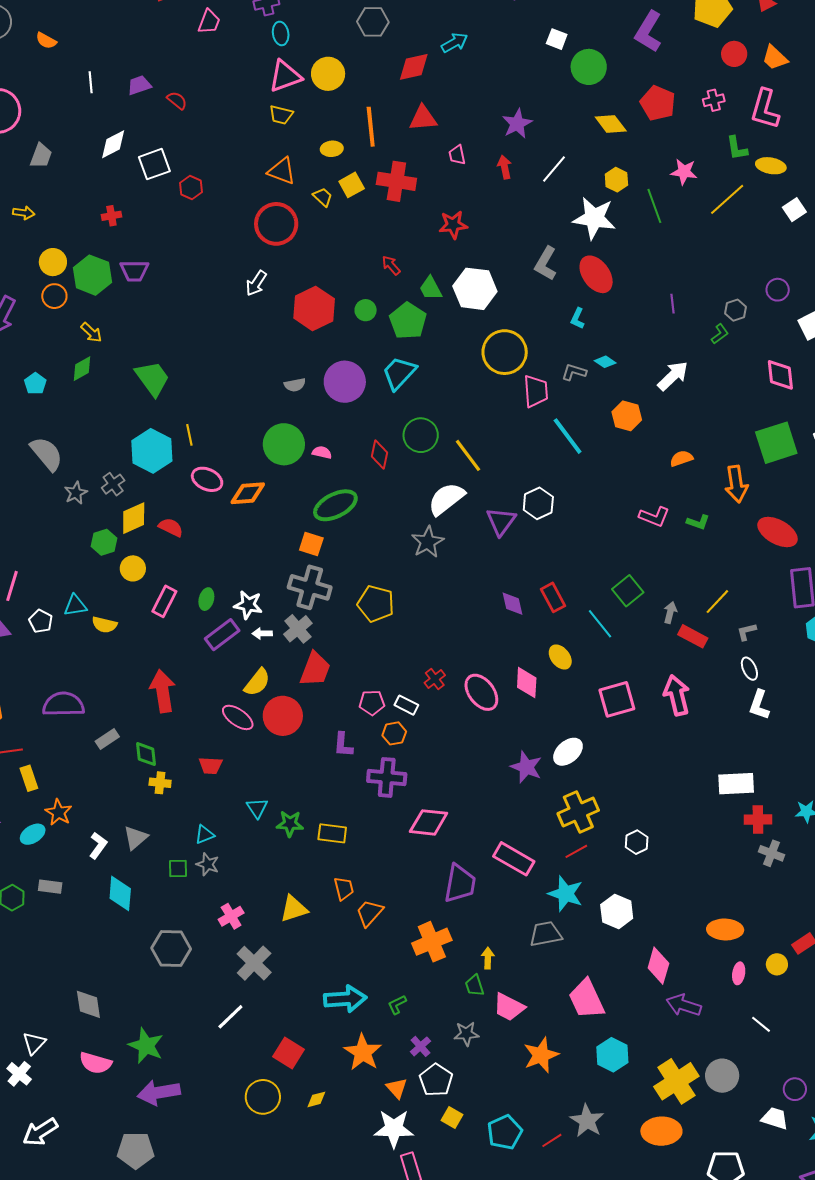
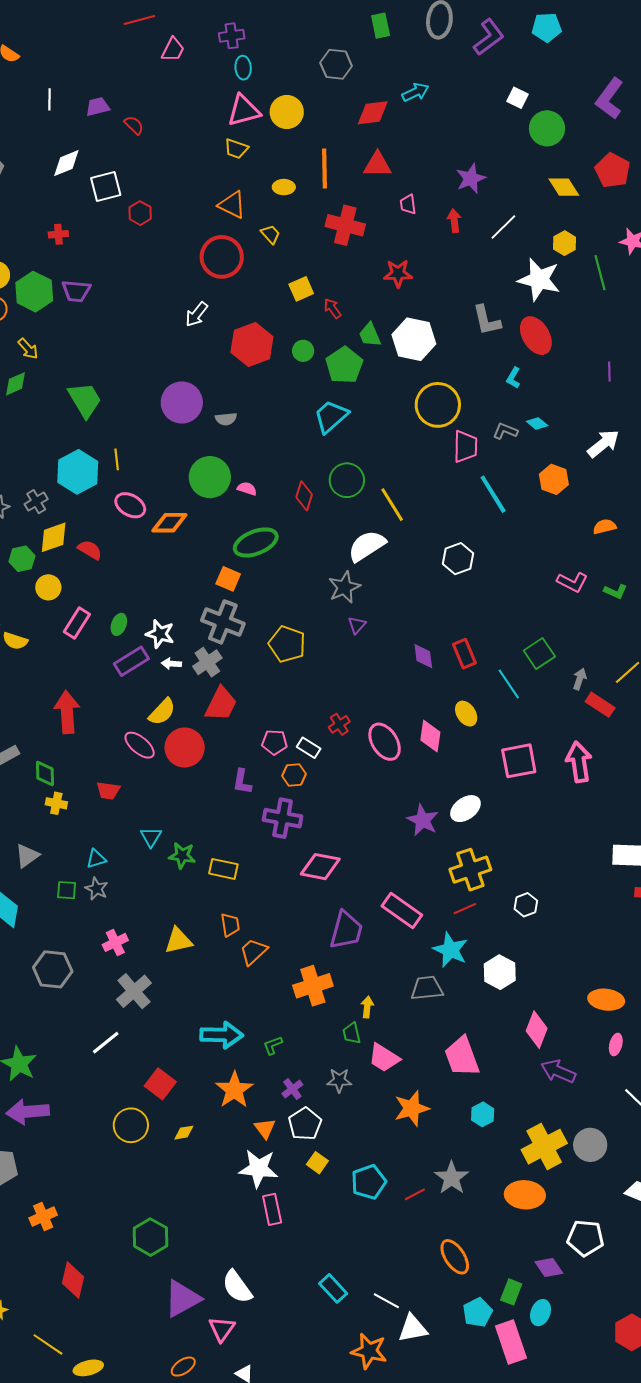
yellow square: (352, 185) -> (301, 289), moved
gray L-shape: (546, 263) -> (487, 320), turned -48
purple circle: (345, 382) -> (182, 402), moved
purple triangle: (501, 521) -> (357, 625), moved, size x0.6
cyan hexagon: (612, 1055) -> (483, 1114), size x0.7

